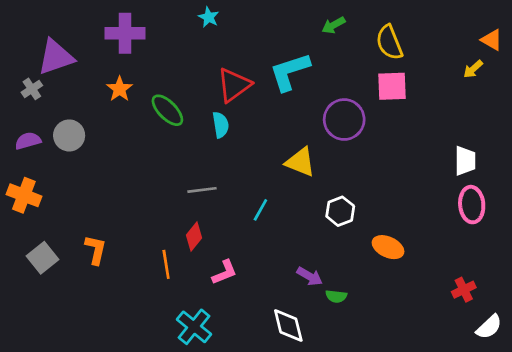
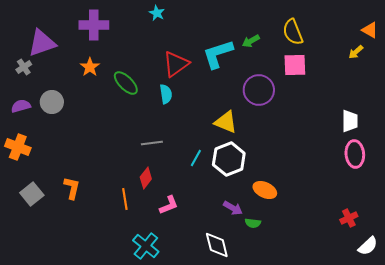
green arrow: (334, 25) -> (251, 41), moved
white hexagon: (340, 211) -> (229, 159), moved, size x1.5
orange ellipse: (388, 247) -> (265, 190), moved

